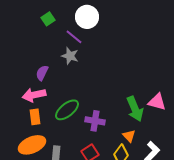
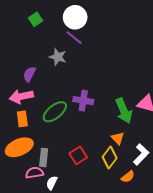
purple line: (74, 37) -> (74, 38), moved
purple cross: (95, 121) -> (83, 101), moved

